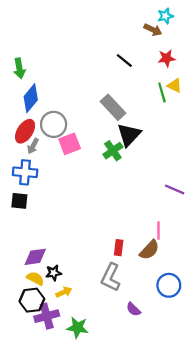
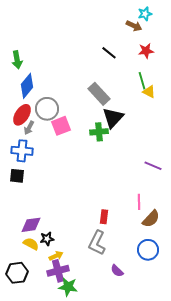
yellow triangle: (175, 86) -> (149, 92), moved
green cross: (113, 151) -> (99, 132), turned 30
brown semicircle: (149, 250) -> (151, 219), moved
black hexagon: (32, 300) -> (17, 273), moved
purple cross: (47, 316) -> (58, 271), moved

